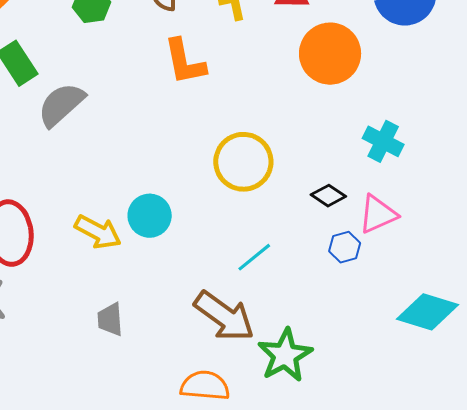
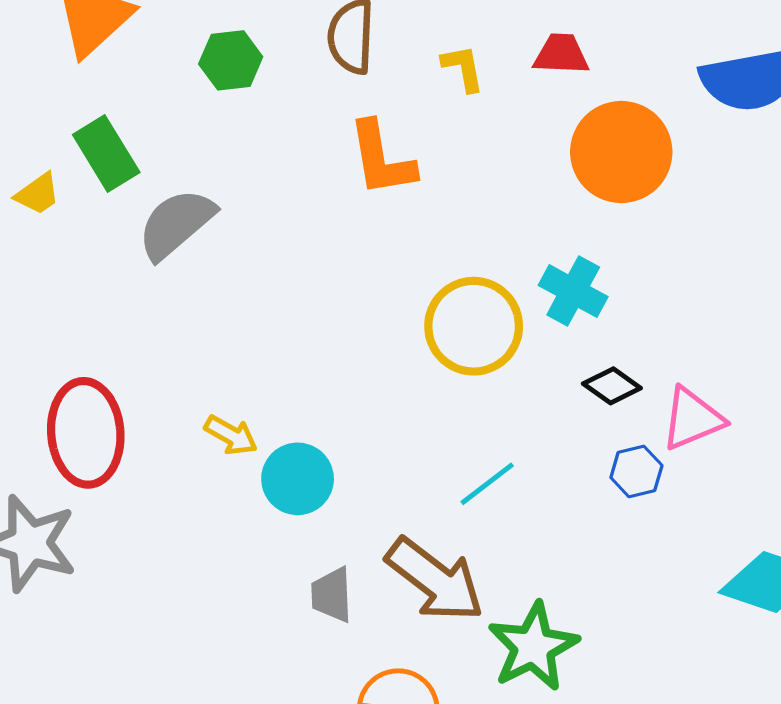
cyan cross: (383, 141) -> (573, 291), moved
cyan circle: (150, 216) -> (298, 479), moved
yellow arrow: (98, 232) -> (231, 435), size x0.7
gray trapezoid: (110, 319) -> (332, 595), moved

